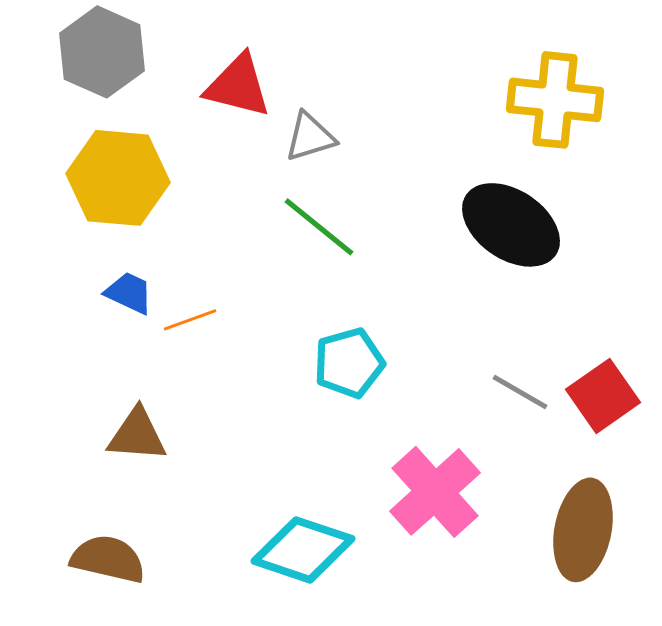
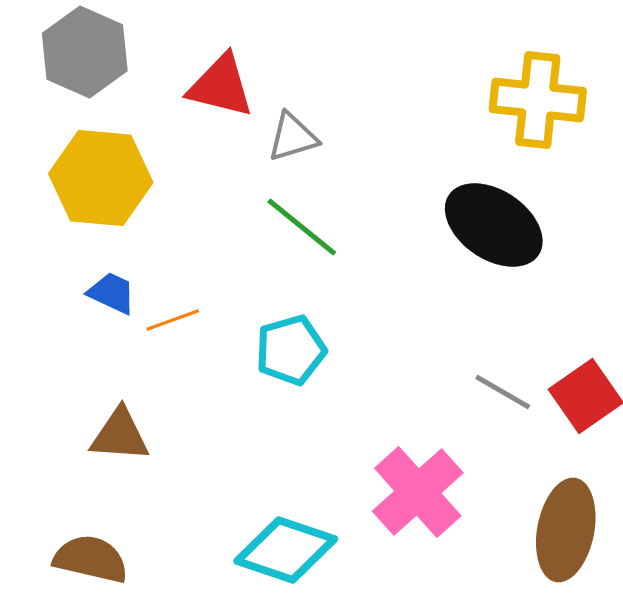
cyan pentagon: (349, 363) -> (291, 350), moved

